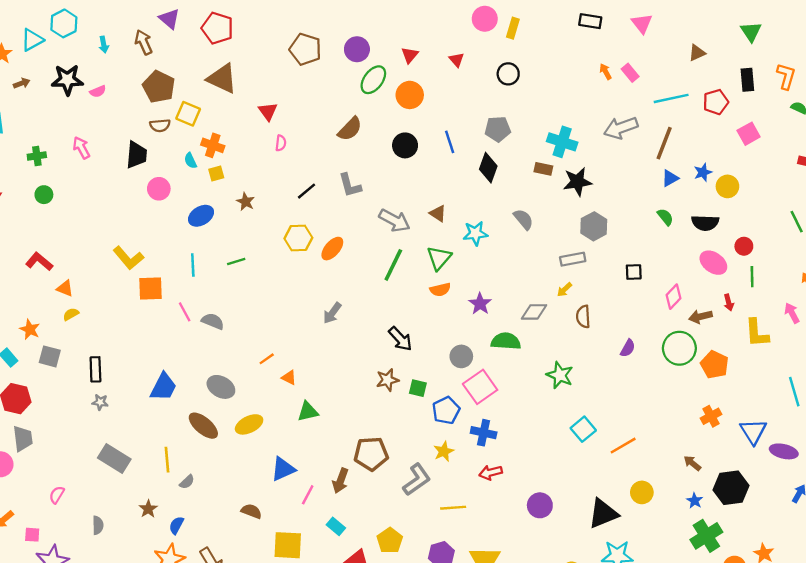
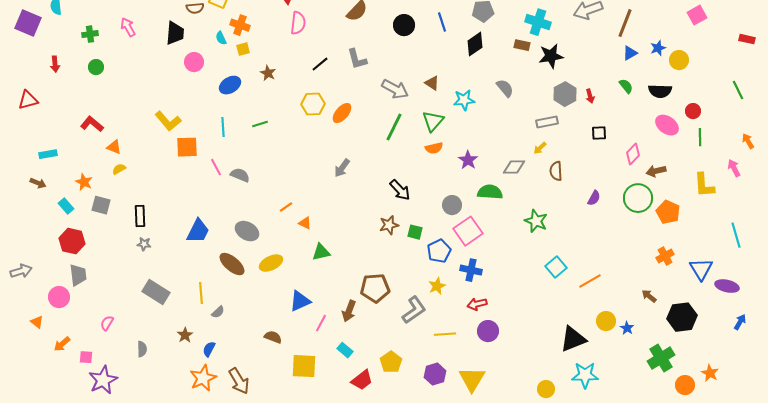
pink semicircle: (281, 143) -> (298, 23), size x1.6
black diamond: (488, 168) -> (475, 44), turned 35
red arrow: (729, 302) -> (590, 96), moved
blue star: (695, 501) -> (627, 328), moved
purple circle: (540, 505) -> (488, 331), moved

